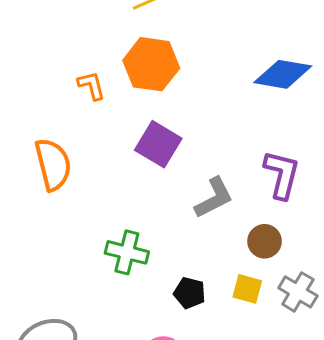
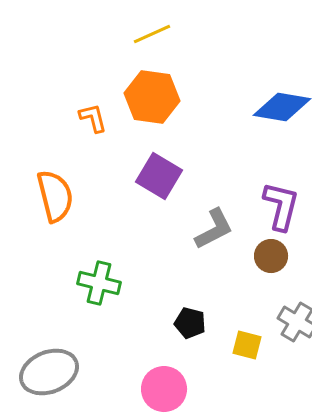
brown circle: (265, 241) -> (271, 256), moved
green cross: (127, 252) -> (99, 283), moved
yellow square: (247, 289) -> (247, 345), moved

